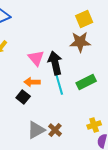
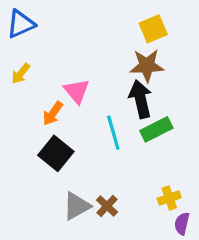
black arrow: (55, 63) -> (140, 99), moved
orange arrow: (32, 82) -> (53, 113), moved, turned -56
black square: (23, 97) -> (56, 153), size x1.5

